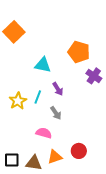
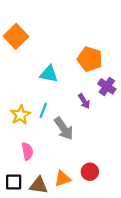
purple arrow: (58, 89) -> (84, 101), moved
gray arrow: (56, 113) -> (64, 129), size x1.5
pink semicircle: (44, 133) -> (27, 151), moved, turned 63

